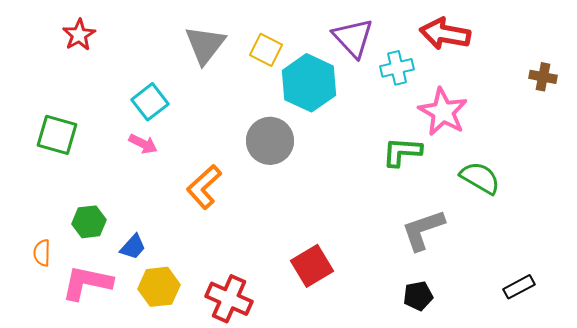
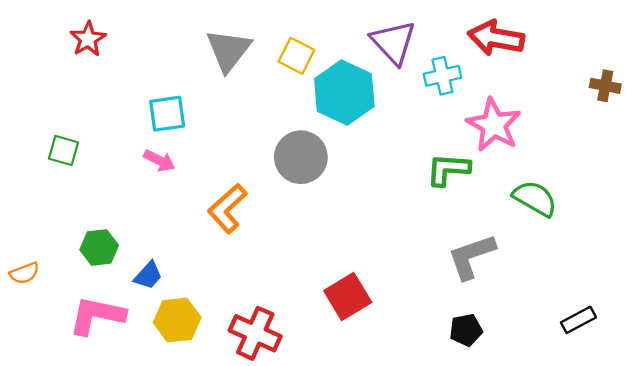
cyan square: (150, 102) -> (167, 114), turned 30
green square: (57, 135) -> (63, 150), size x0.7
orange semicircle: (42, 253) -> (24, 273), moved, turned -112

